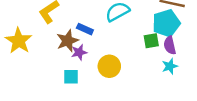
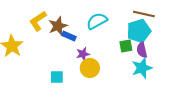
brown star: (67, 41) -> (58, 26), moved
purple star: (79, 52) -> (83, 54), moved
cyan star: (170, 66) -> (142, 68), size x1.5

